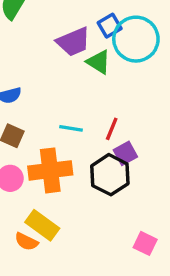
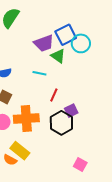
blue square: (110, 26) -> (66, 35), size x1.5
cyan circle: (136, 39) -> (81, 43), size x0.7
cyan line: (71, 128) -> (39, 73), moved
red line: (112, 129) -> (54, 95), moved

